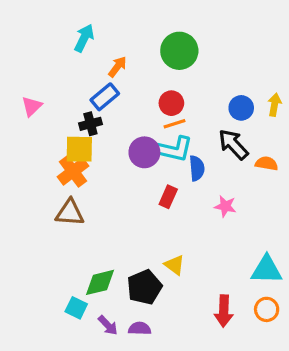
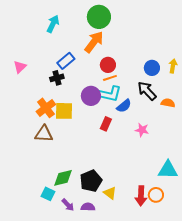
green circle: (179, 51) -> (99, 17), moved
orange arrow: (117, 67) -> (94, 42), moved, size x1.6
yellow square: (79, 149) -> (64, 111), moved
blue semicircle: (197, 168) -> (124, 106), turned 56
yellow triangle: (175, 265) -> (110, 193), moved
orange circle: (267, 309) -> (156, 195), moved

